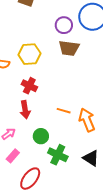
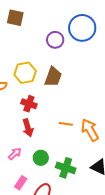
brown trapezoid: (69, 48) -> (53, 77), moved, turned -70
green circle: (41, 136) -> (41, 158), moved
pink rectangle: (13, 156) -> (21, 183), moved

